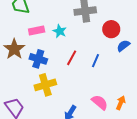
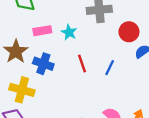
red line: (72, 58) -> (82, 64), turned -49
yellow cross: (45, 85) -> (22, 90), moved, turned 30

